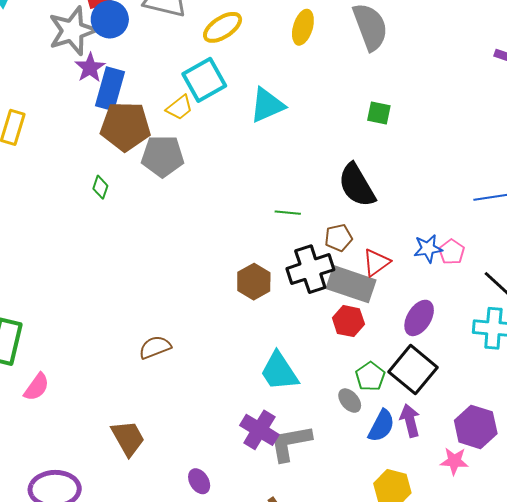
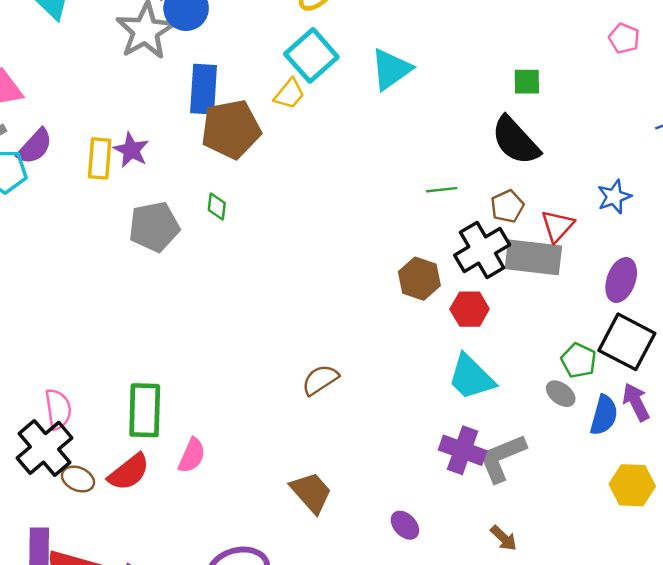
purple star: (90, 68) -> (131, 150), moved
green square: (379, 113) -> (527, 82), moved
gray pentagon: (163, 156) -> (154, 227), moved
pink pentagon: (452, 252) -> (624, 38), moved
red hexagon: (348, 321) -> (470, 309), moved

